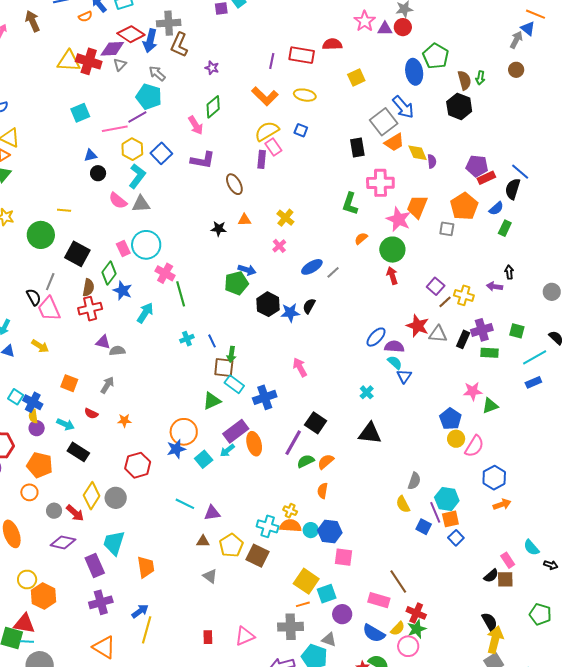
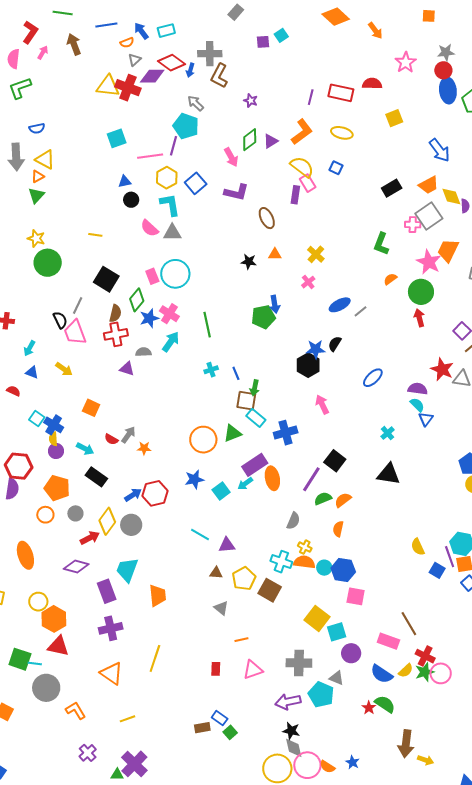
purple triangle: (385, 29) -> (271, 141), moved, turned -35
blue arrow: (150, 41) -> (190, 70), size x0.6
gray triangle: (120, 65) -> (135, 60), moved
blue ellipse: (414, 72) -> (448, 90), moved
orange L-shape: (265, 96) -> (302, 132), turned -84
purple line: (137, 117) -> (173, 146), turned -48
gray square: (384, 122) -> (429, 216), moved
yellow semicircle: (267, 131) -> (302, 167), turned 65
black rectangle: (357, 148) -> (392, 188), turned 66
cyan L-shape: (137, 176) -> (170, 205), turned -50
pink cross: (380, 183) -> (413, 225), size x0.6
green circle: (41, 235) -> (48, 263), moved
blue arrow: (247, 270) -> (275, 304), turned 60
pink cross: (165, 273) -> (169, 314), moved
blue star: (123, 291) -> (149, 318), turned 30
black hexagon: (268, 304) -> (308, 365), moved
blue ellipse: (376, 337) -> (373, 378), moved
gray semicircle: (117, 351) -> (143, 352), moved
gray arrow: (107, 385) -> (128, 435), moved
orange circle: (184, 432) -> (203, 440), moved
gray semicircle: (414, 481) -> (293, 521), moved
gray circle: (54, 511) -> (75, 513), moved
red arrow: (75, 513) -> (90, 538), turned -72
orange line: (303, 604) -> (241, 640), moved
blue arrow: (140, 611) -> (133, 495), moved
red triangle: (24, 624) -> (58, 646), moved
pink circle: (408, 646) -> (441, 673), moved

